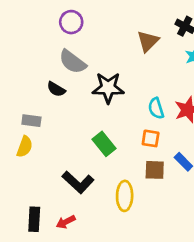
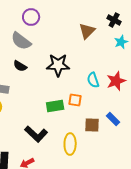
gray semicircle: (73, 62) -> (21, 41), moved
orange square: (151, 138) -> (75, 100), moved
green rectangle: (104, 144) -> (55, 106), turned -60

